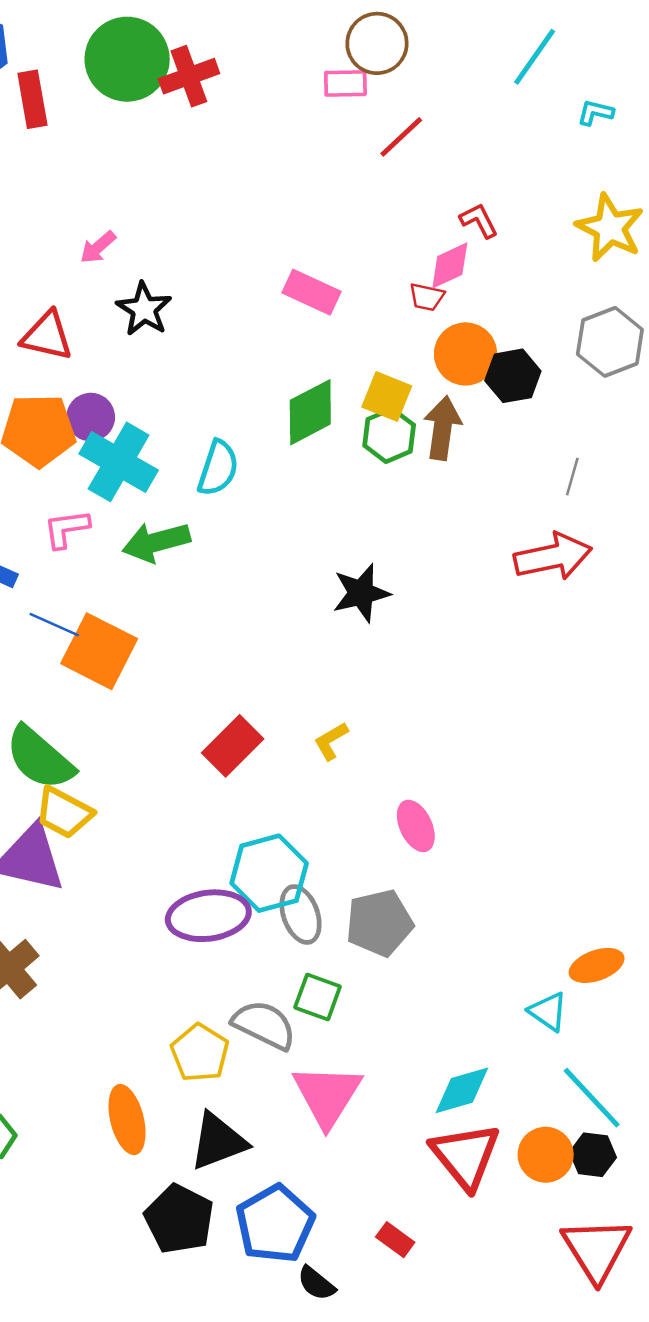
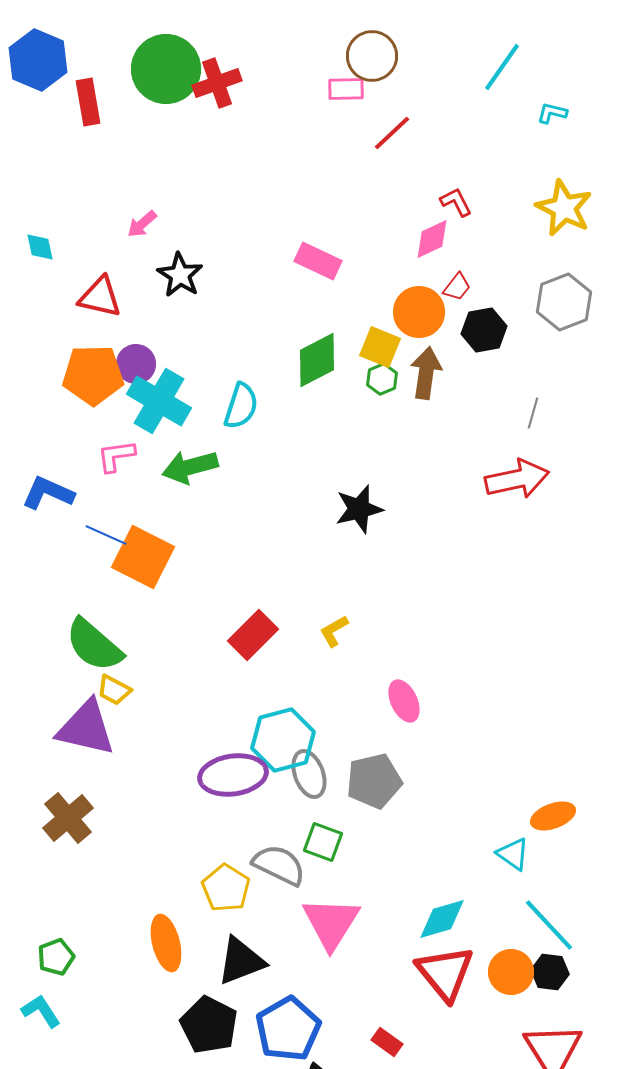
red trapezoid: (427, 297) -> (457, 287), moved, turned -64
orange circle: (466, 354) -> (419, 312), moved
green hexagon: (389, 435) -> (382, 379), size x0.7
yellow trapezoid: (64, 813) -> (114, 690), size x0.7

